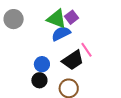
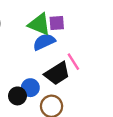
purple square: (71, 17) -> (57, 23), turned 32
blue circle: (42, 64) -> (30, 88), moved

